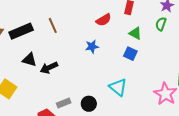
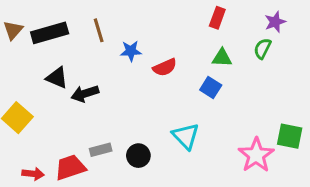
red semicircle: (104, 20) -> (165, 67), moved
green triangle: (135, 33) -> (222, 58), turned -32
blue star: (92, 47) -> (131, 51), moved

